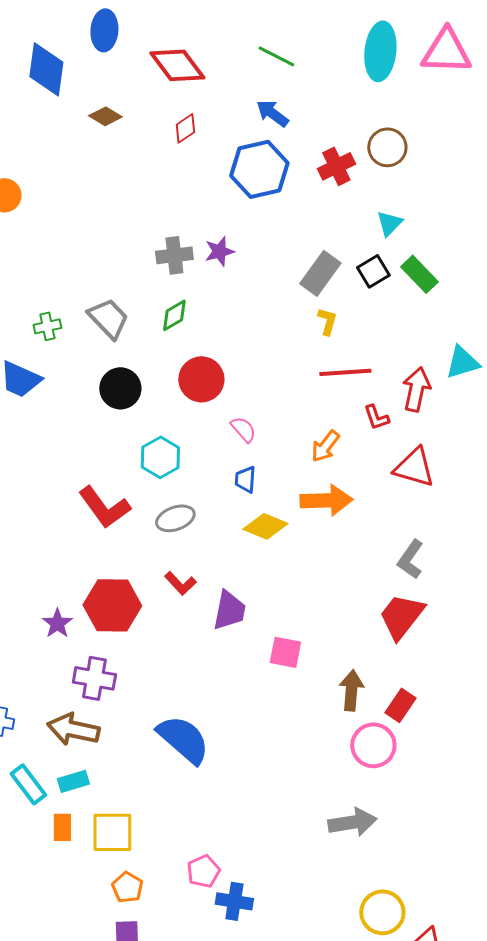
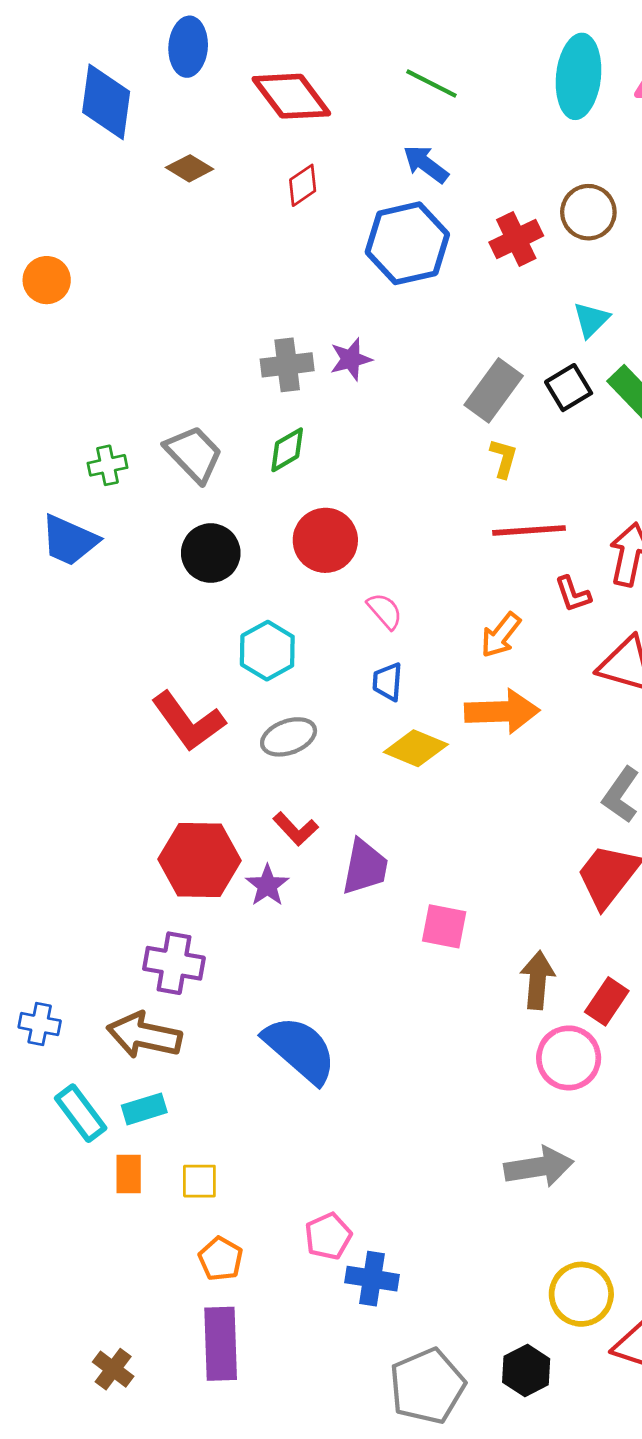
purple star: (57, 623) -> (267, 885), moved
yellow square: (112, 832) -> (199, 1181), size x0.6

